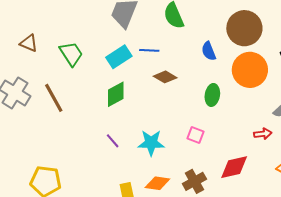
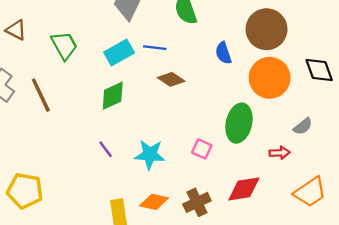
green ellipse: (212, 95) -> (239, 123), moved, size x1.5

